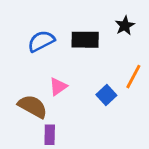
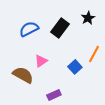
black rectangle: (85, 40) -> (60, 28), turned -54
purple rectangle: (50, 135) -> (54, 95), moved, turned 64

